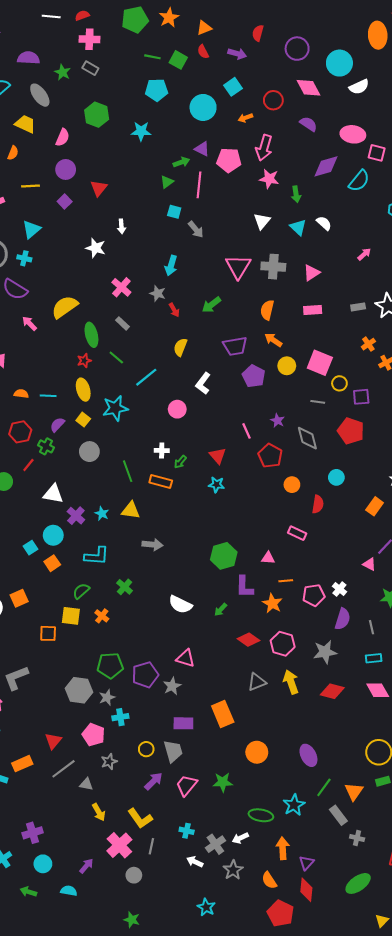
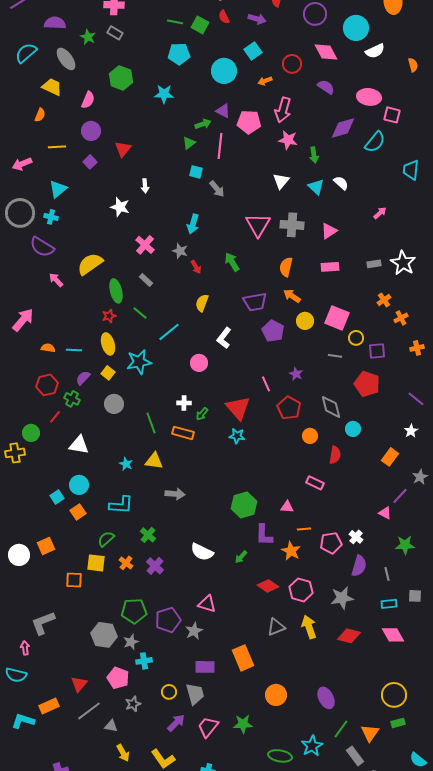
green arrow: (211, 305) -> (232, 262), turned 96
gray diamond: (307, 438) -> (331, 407), moved
red triangle: (218, 456) -> (238, 408), size x1.5
purple cross: (76, 516) -> (155, 566), moved

